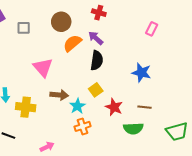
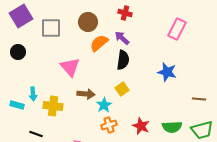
gray square: (24, 28) -> (51, 28), size x1.5
pink rectangle: (152, 29) -> (177, 29), size x1.5
red star: (114, 107) -> (141, 126), moved
brown line: (144, 107) -> (199, 99), moved
green semicircle: (133, 128) -> (172, 127), moved

